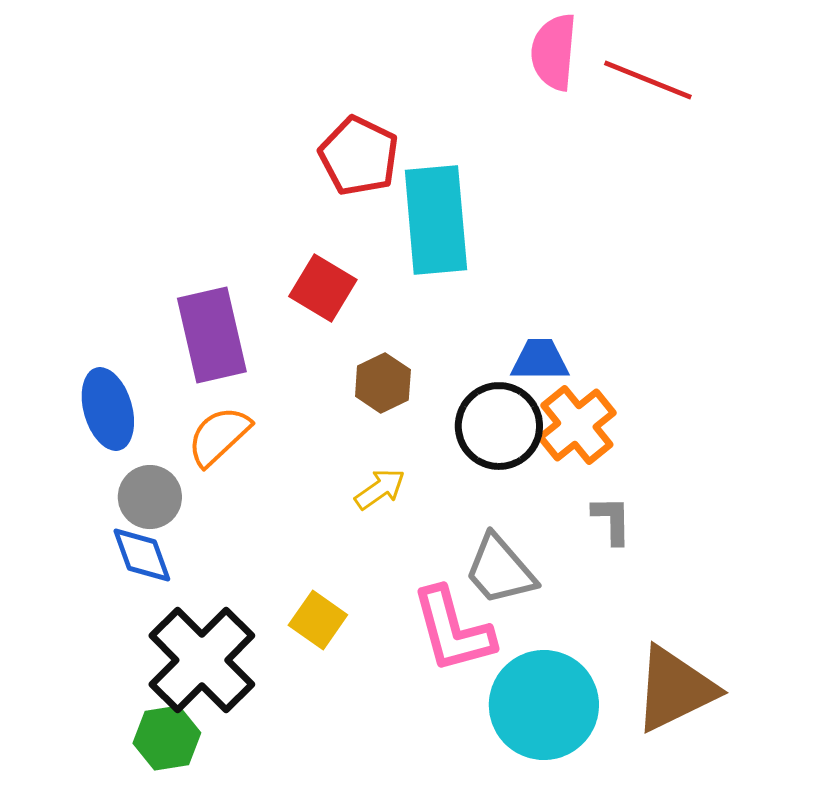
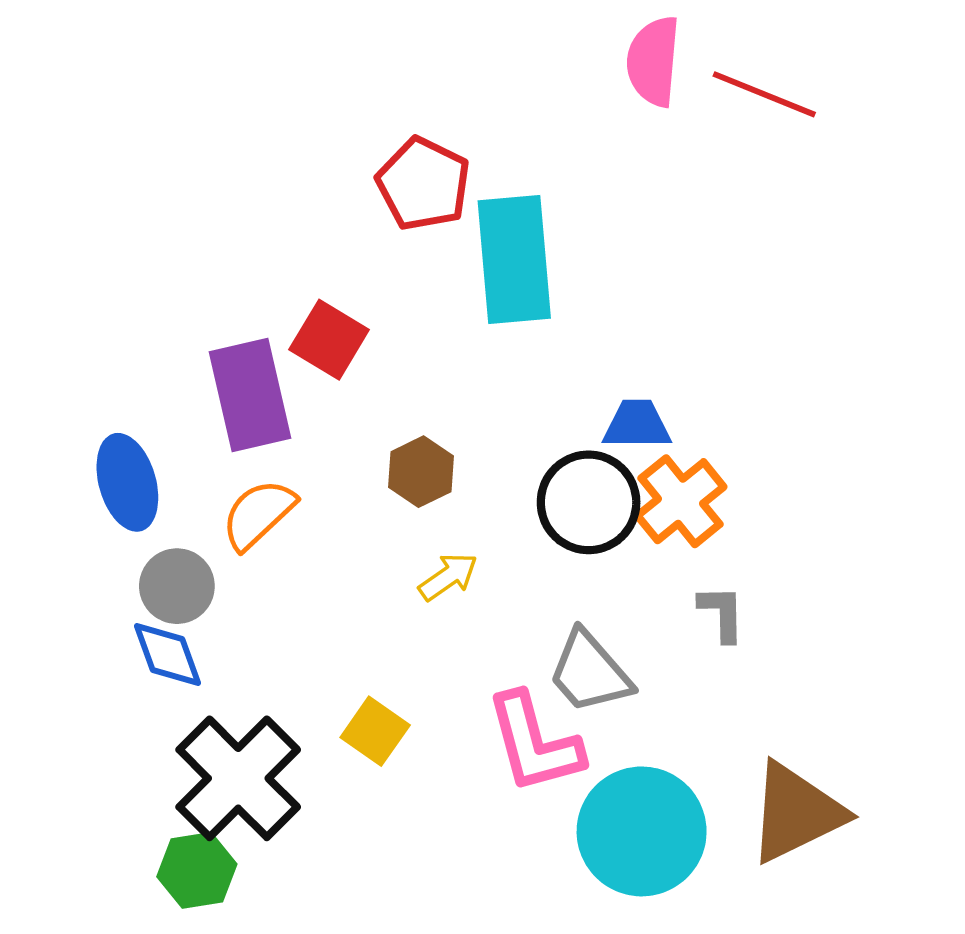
red square: (323, 288) -> (329, 340), moved
brown hexagon: (383, 383) -> (421, 472), moved

